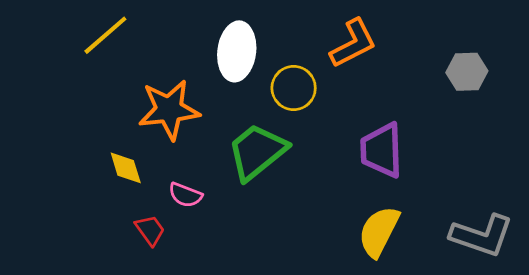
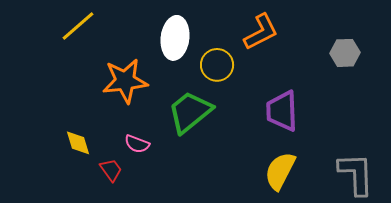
yellow diamond: (126, 168) -> (78, 143), moved
gray L-shape: (482, 236) -> (356, 174), turned -111

